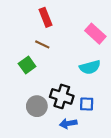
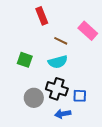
brown line: (42, 44) -> (61, 41), moved
green square: (27, 65) -> (25, 60), turned -35
cyan semicircle: (90, 67) -> (58, 62), moved

